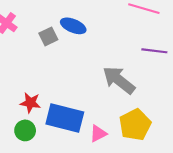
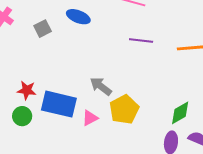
blue ellipse: (73, 26) -> (78, 17), moved
gray arrow: (119, 80) -> (101, 86), moved, size x0.7

